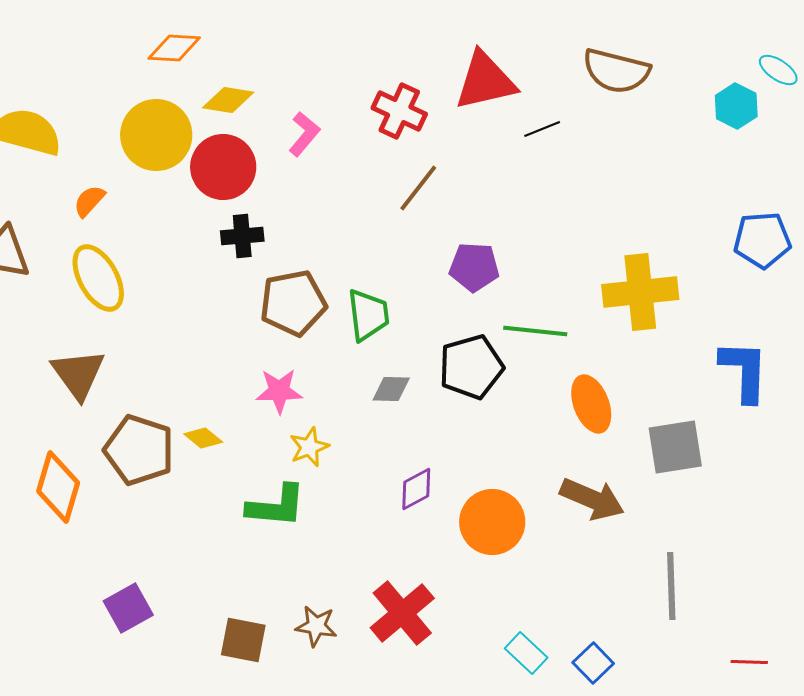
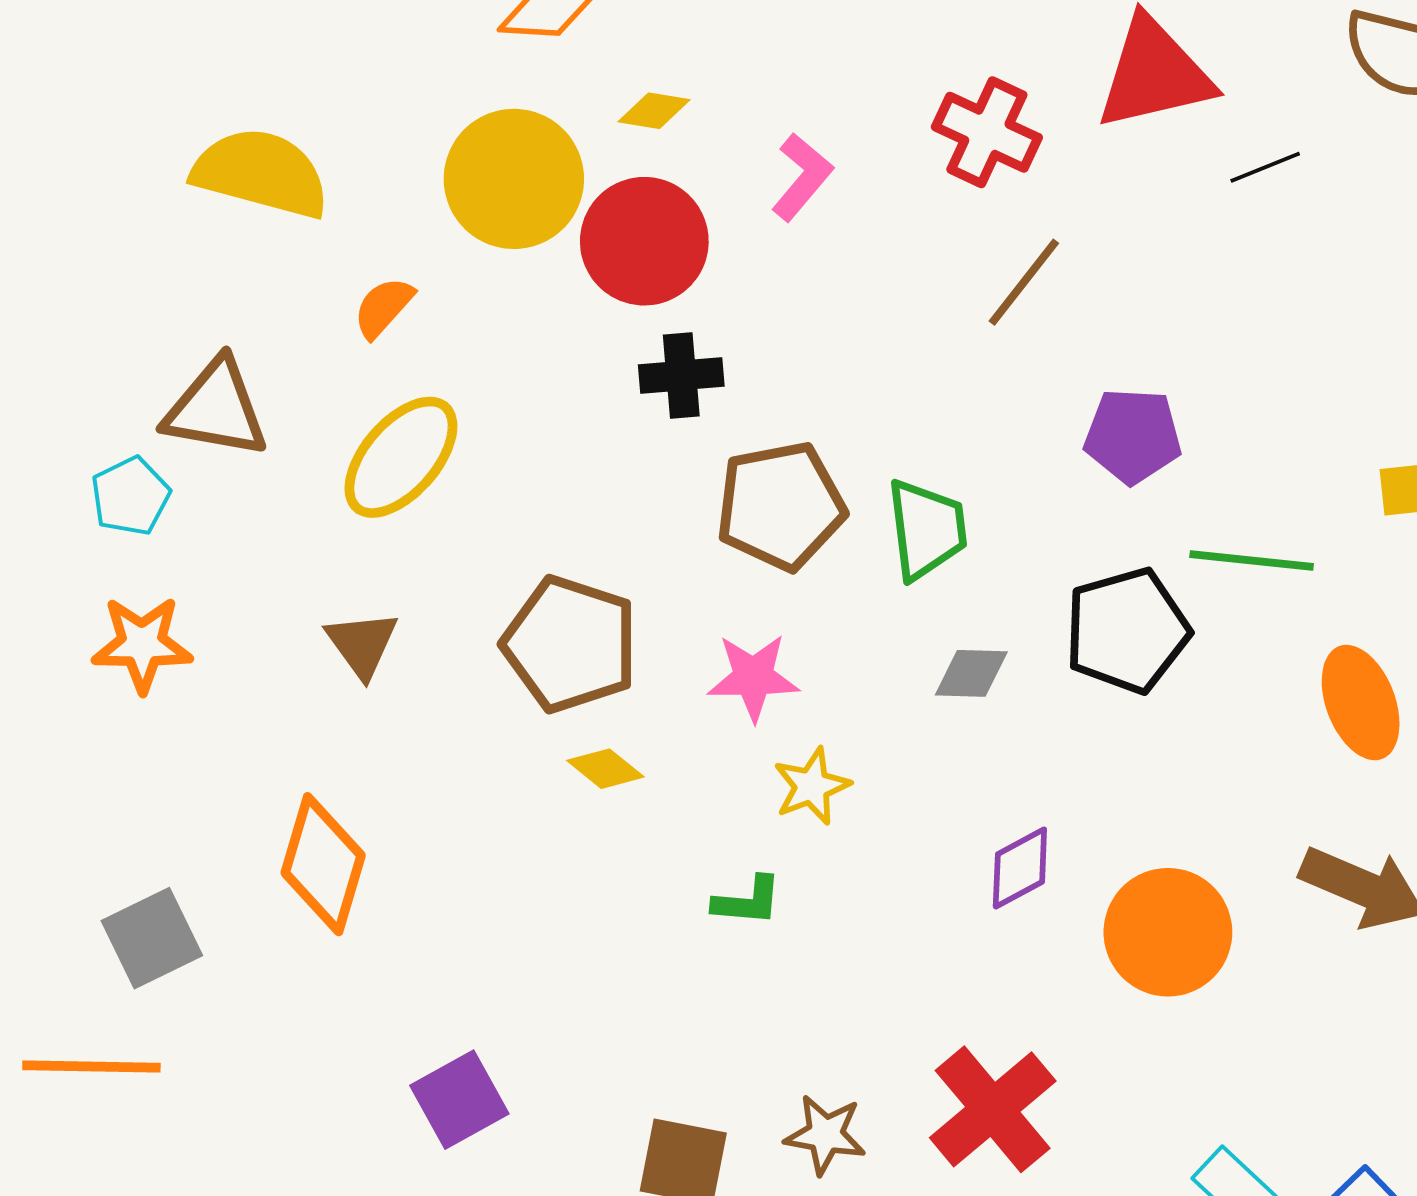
yellow diamond: (228, 100) -> (654, 111), size x0.7
yellow ellipse: (98, 278) -> (401, 457), turned 70
brown triangle: (78, 374) -> (362, 644), size x0.7
brown pentagon: (139, 450) -> (570, 644), moved
green L-shape: (276, 506) -> (747, 901), size x0.6

